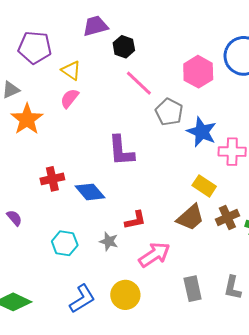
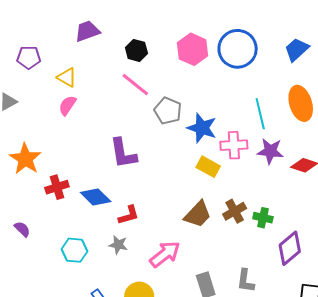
purple pentagon: (35, 47) -> (29, 57), size x0.7
black hexagon: (124, 47) -> (136, 50), moved
pink hexagon: (198, 72) -> (192, 49), moved
orange star: (27, 119) -> (25, 159), moved
yellow rectangle: (204, 186) -> (208, 167), moved
red L-shape: (135, 220) -> (129, 215), moved

